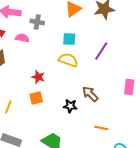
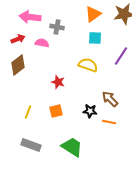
cyan square: (69, 39) -> (95, 38), moved
orange square: (36, 98) -> (56, 111), moved
orange line: (101, 128) -> (109, 122), moved

